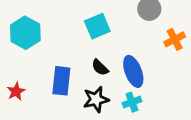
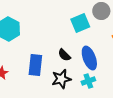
cyan square: (97, 26) -> (80, 23), moved

